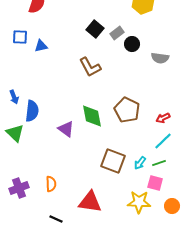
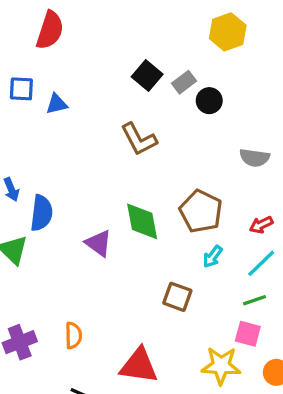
gray semicircle: (160, 58) -> (255, 158), moved
brown square: (113, 161) -> (177, 297), size x0.7
cyan arrow: (140, 163) -> (213, 257), moved

